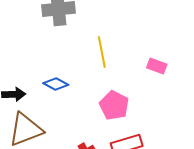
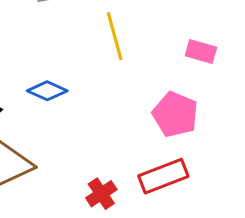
pink pentagon: (114, 105) -> (175, 114), moved

